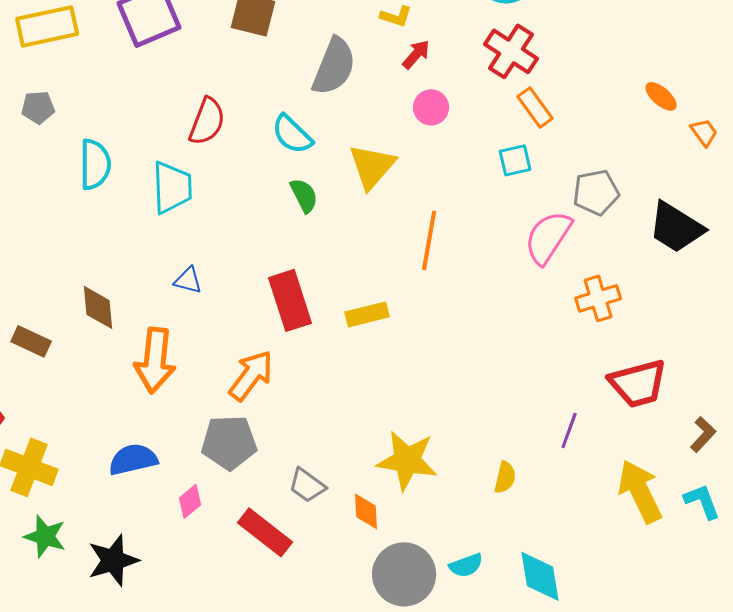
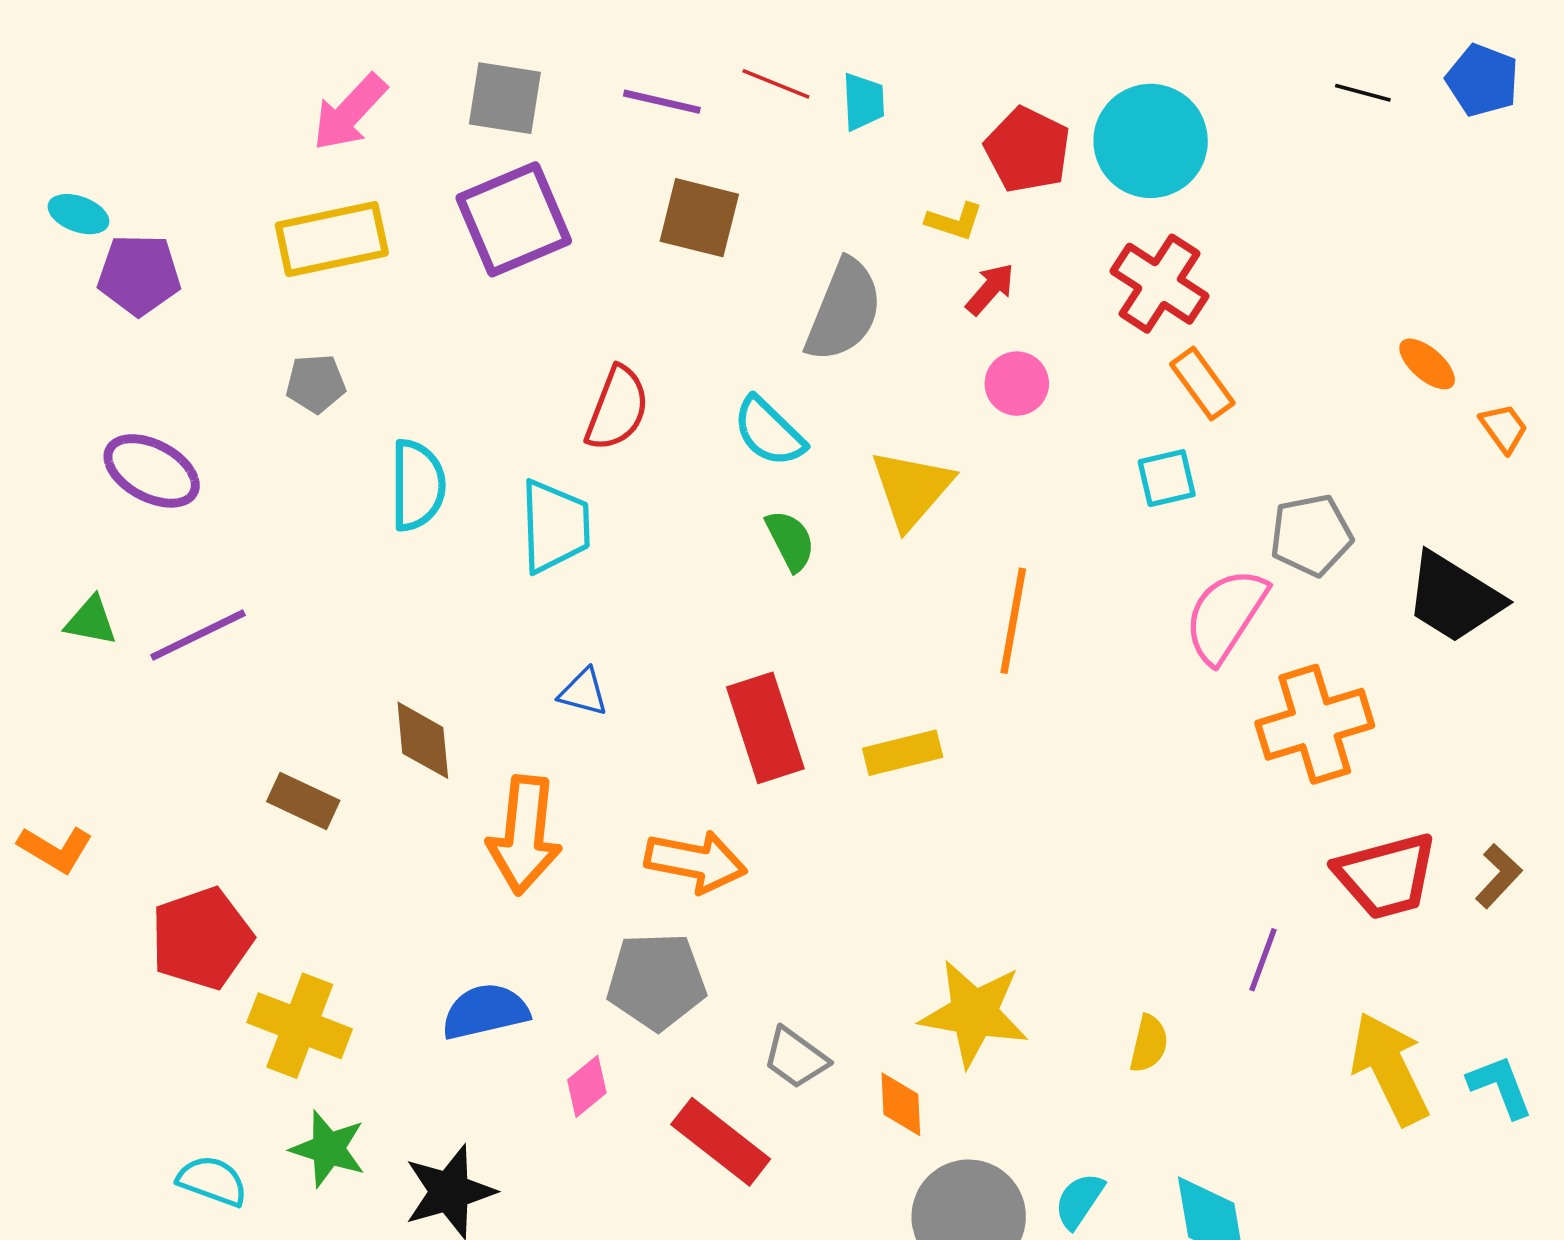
orange cross: (598, 298) -> (1315, 724), size x1.4
orange arrow: (251, 375) -> (696, 862), turned 64
brown L-shape: (703, 434) -> (1498, 876), moved
cyan semicircle: (466, 565) -> (1079, 1201), turned 144

